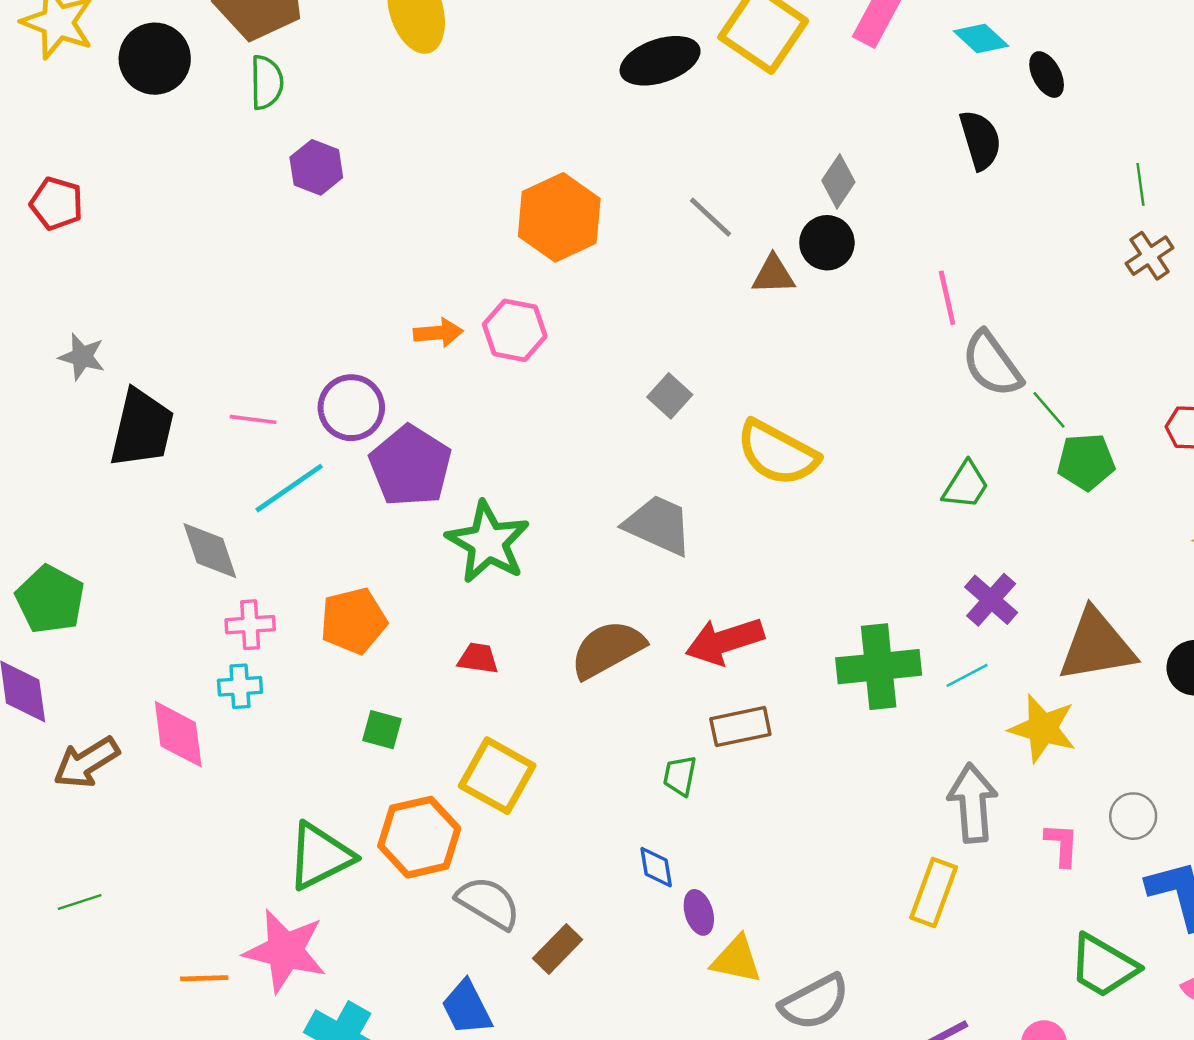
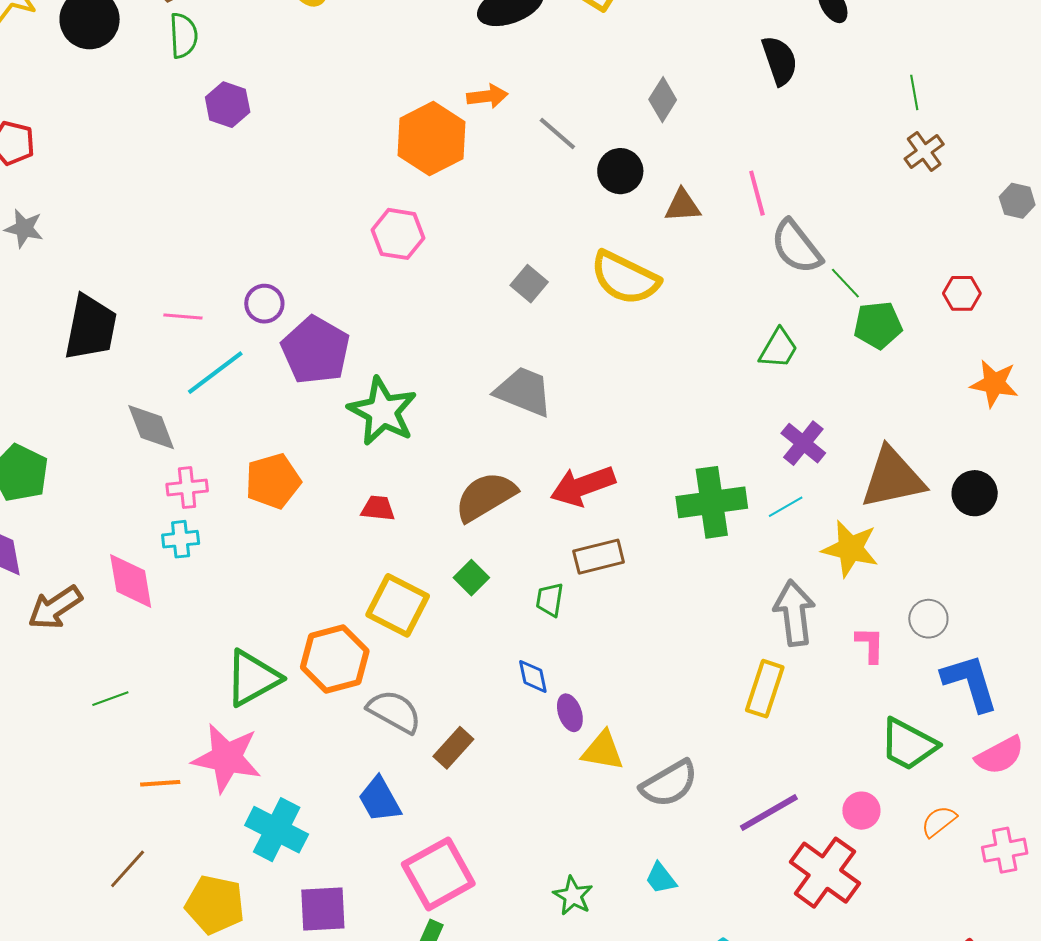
black circle: (827, 243) -> (620, 171), moved
brown triangle: (773, 275) -> (683, 206), moved
orange arrow: (438, 333) -> (487, 96), moved
gray star: (82, 357) -> (24, 228), moved
purple circle: (351, 408) -> (264, 304), size x0.7
yellow semicircle: (777, 453) -> (625, 278), moved
green square: (382, 730) -> (471, 578), moved, turned 32
green line: (80, 902) -> (110, 699), moved

